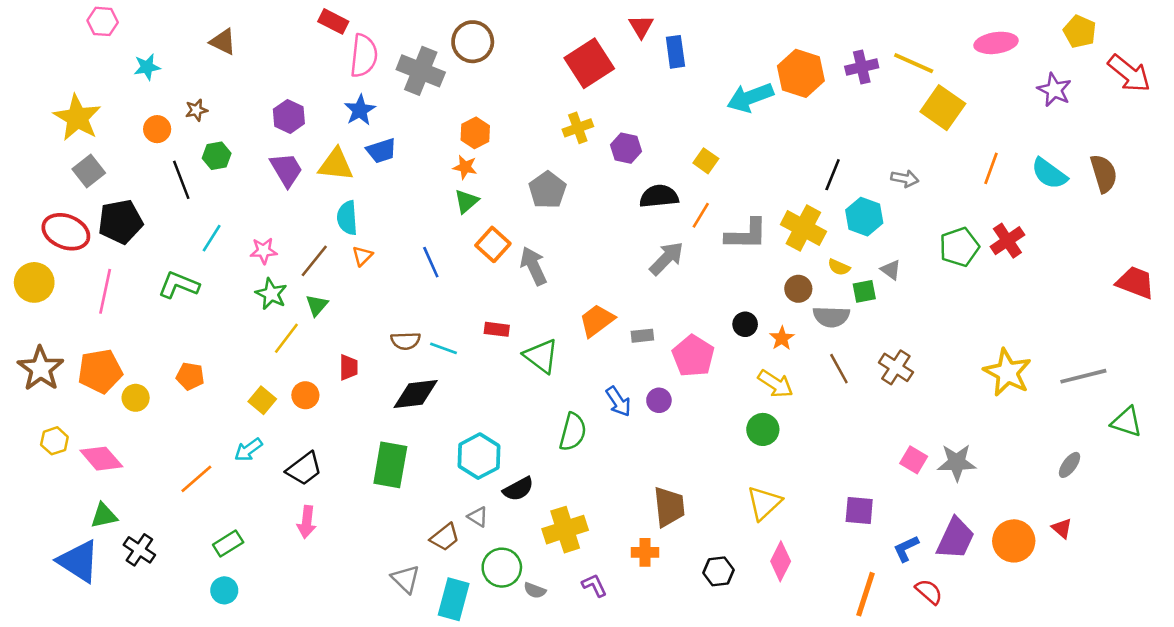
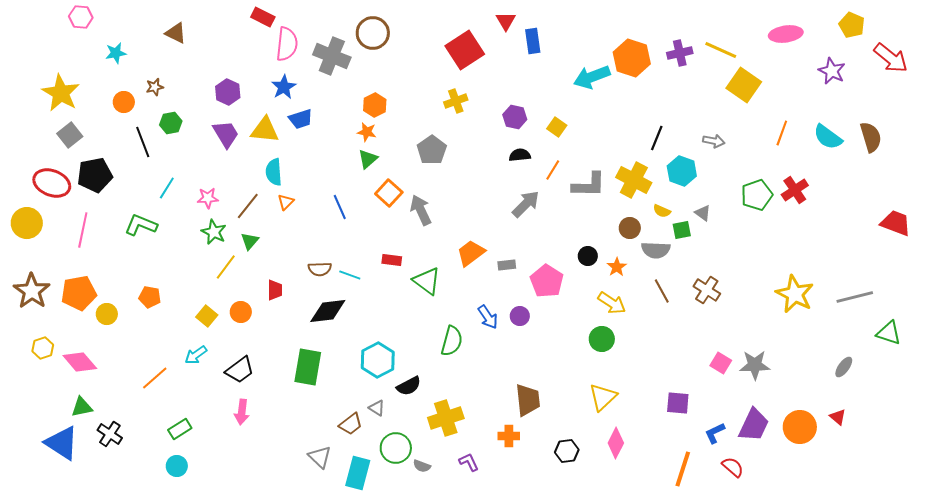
purple hexagon: (626, 148) -> (515, 117), moved
black semicircle: (659, 196) -> (520, 155), size x0.7

